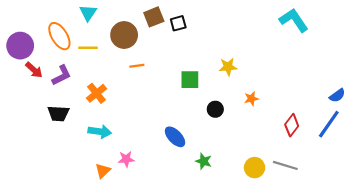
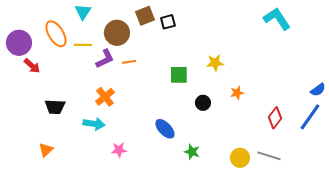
purple L-shape: (62, 75) -> (105, 59), moved
orange cross: (97, 93) -> (105, 97), moved
orange triangle: (103, 171) -> (46, 150), moved

